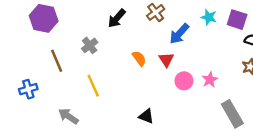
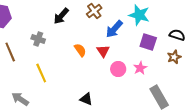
cyan star: (209, 17) -> (139, 15), size x1.5
purple square: (237, 20) -> (148, 42), moved
gray cross: (90, 45) -> (38, 39), turned -32

